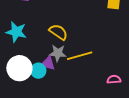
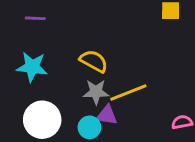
purple triangle: (48, 63) -> (107, 115), moved
cyan circle: (38, 71) -> (89, 127), moved

